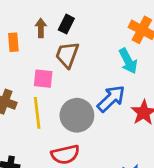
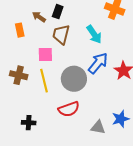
brown arrow: (41, 28) -> (39, 17), turned -48
cyan arrow: (128, 61) -> (94, 34), moved

